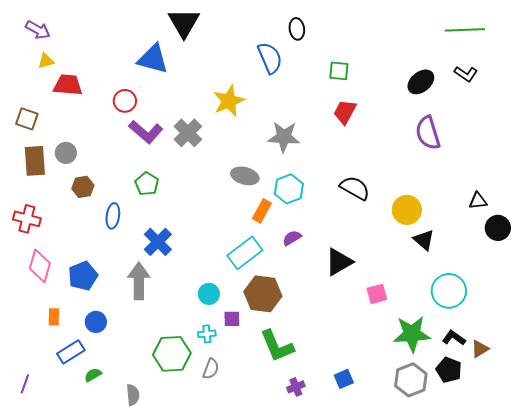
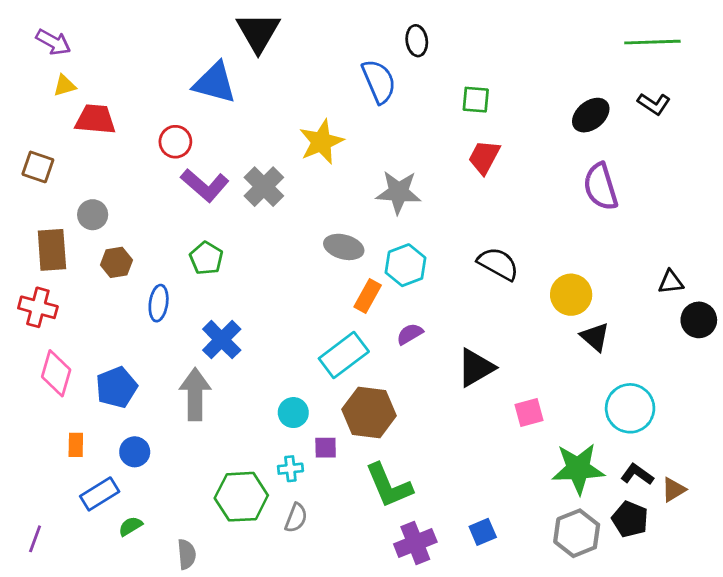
brown rectangle: (35, 161) -> (52, 250), moved
purple cross: (296, 387) -> (415, 543), size x1.6

